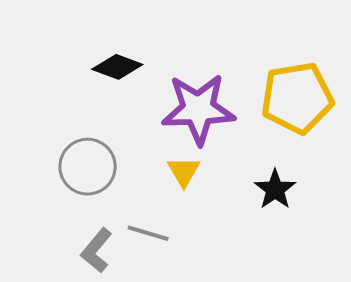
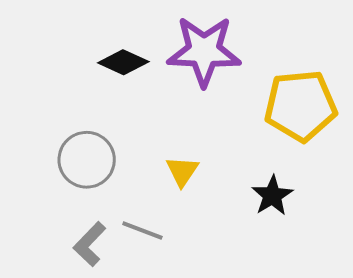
purple star: (198, 109) -> (204, 51), moved

